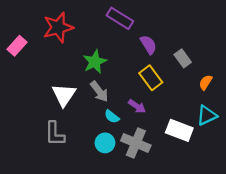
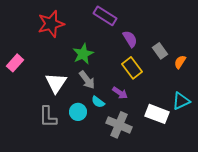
pink rectangle: (17, 46) -> (15, 63), moved
orange semicircle: (206, 82) -> (180, 62), moved
cyan circle: (105, 143) -> (78, 112), moved

